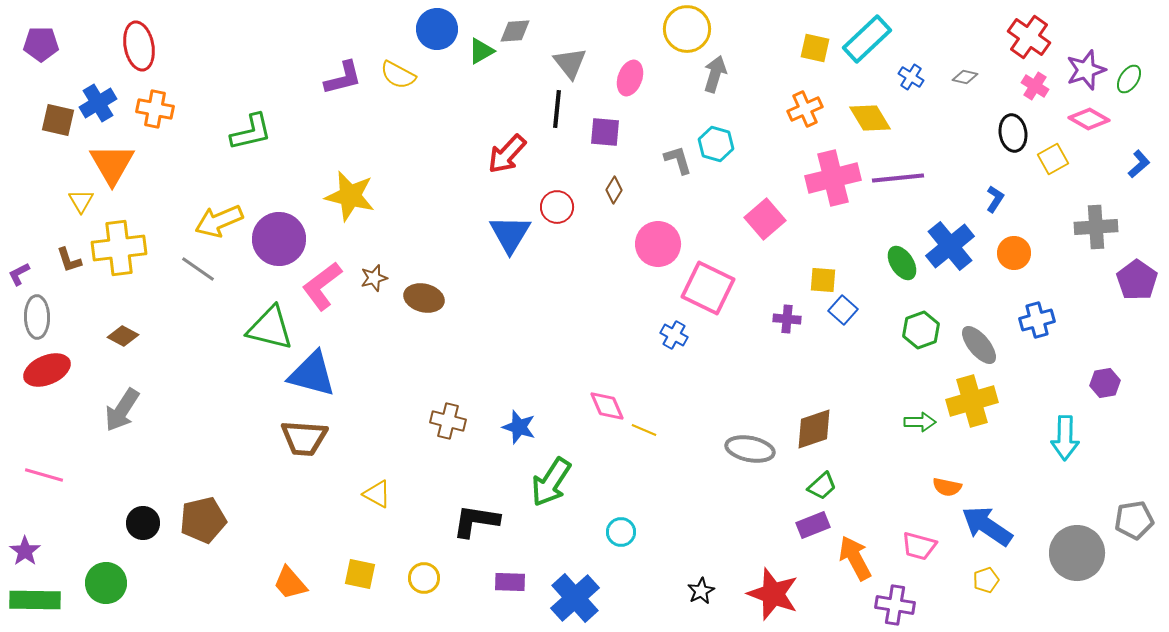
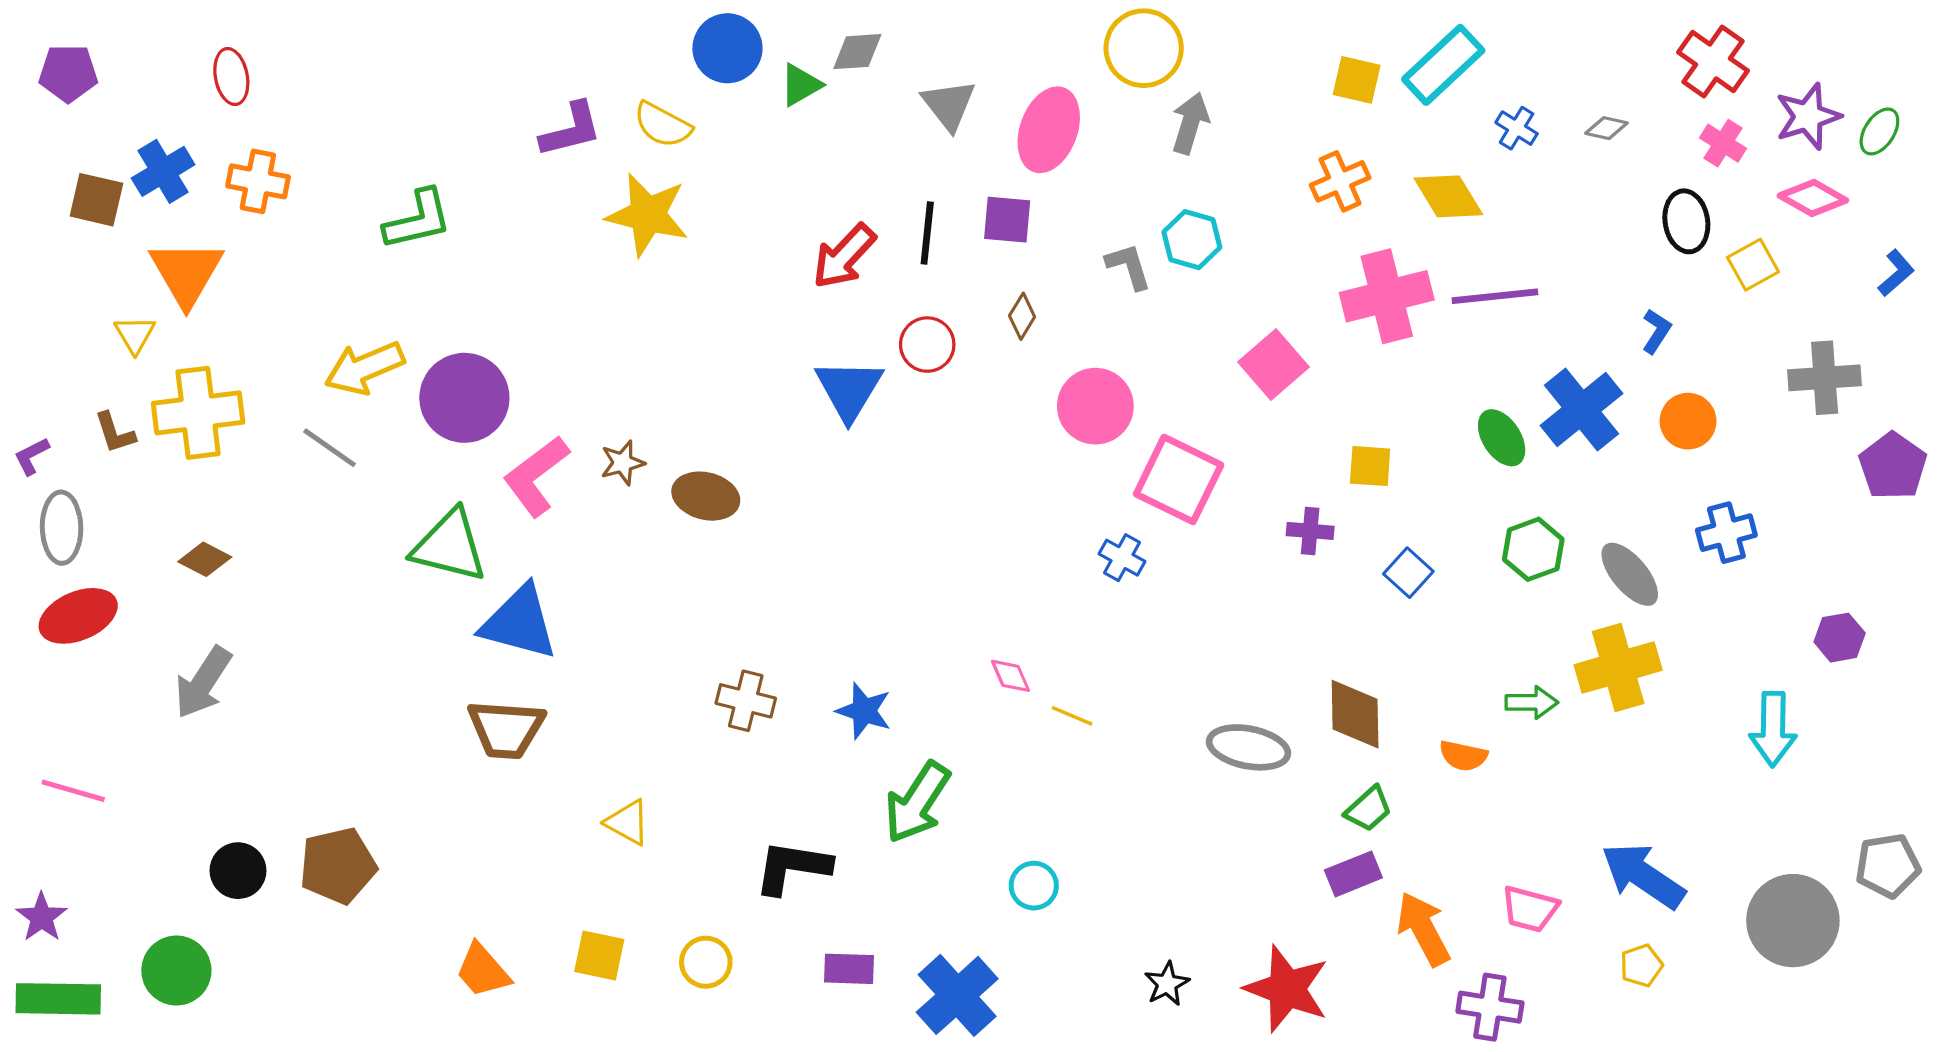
red ellipse: (139, 46) -> (231, 77), size x0.7
pink ellipse: (630, 78) -> (1049, 130), size x1.4
black line: (557, 109) -> (927, 233), moved
yellow star: (350, 196) -> (648, 215), moved
blue square: (843, 310) -> (1408, 573), moved
pink diamond: (607, 406) -> (1010, 676), size x0.7
brown diamond: (814, 429) -> (1355, 714), turned -72
orange semicircle: (947, 487) -> (1463, 756), moved

